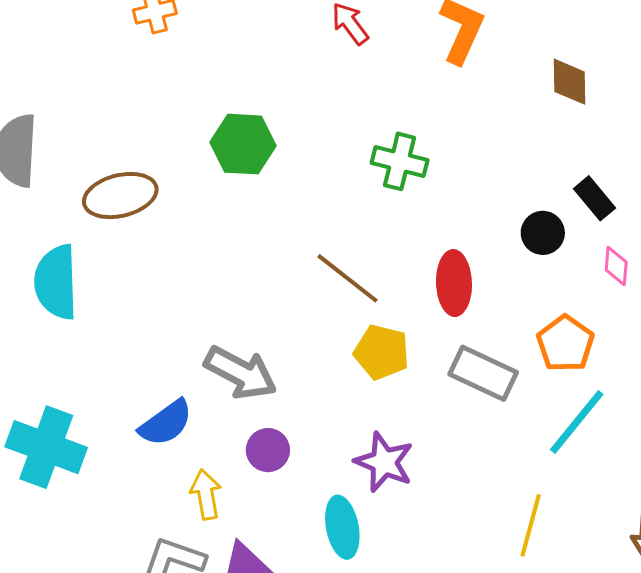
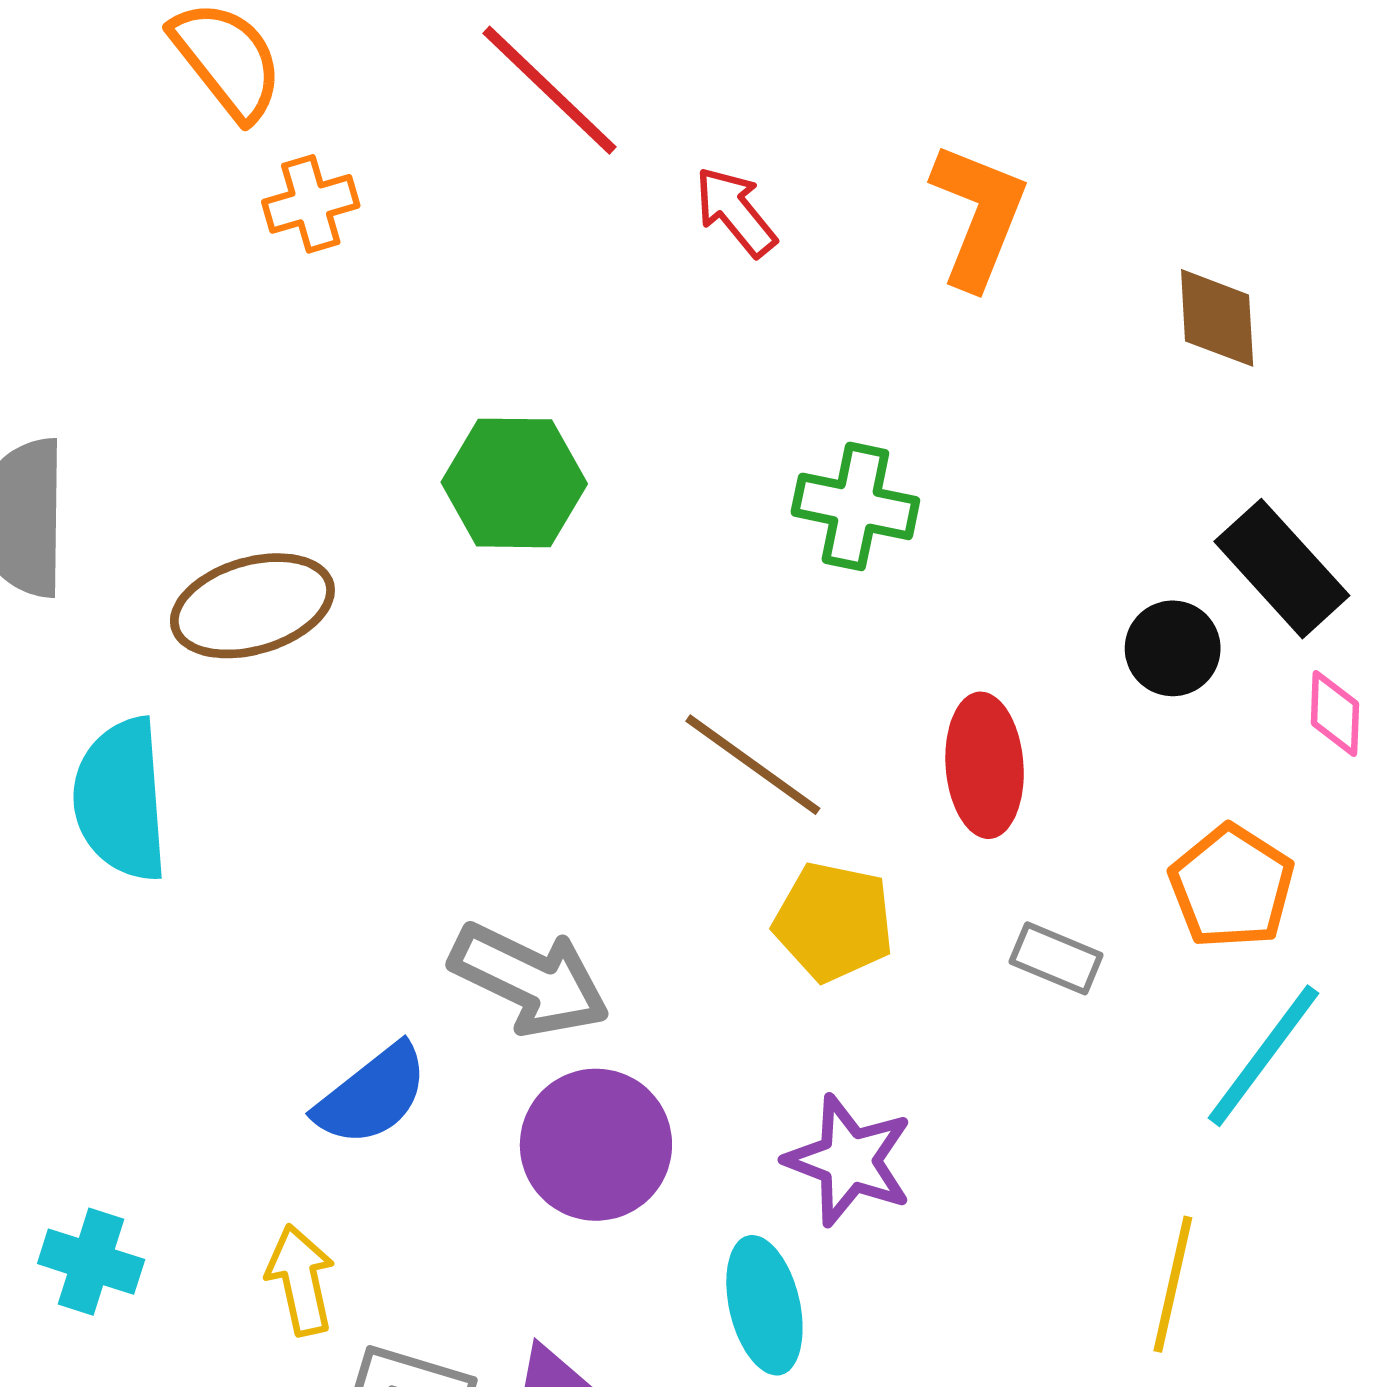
black rectangle: (595, 198) -> (1282, 569), size x1.4
gray rectangle: (483, 373) -> (1056, 958), size x0.6
cyan cross: (46, 447) -> (91, 1262), moved, size x0.6
purple circle: (268, 450) -> (596, 1145), size x1.6
yellow arrow: (206, 494) -> (301, 1280), moved

